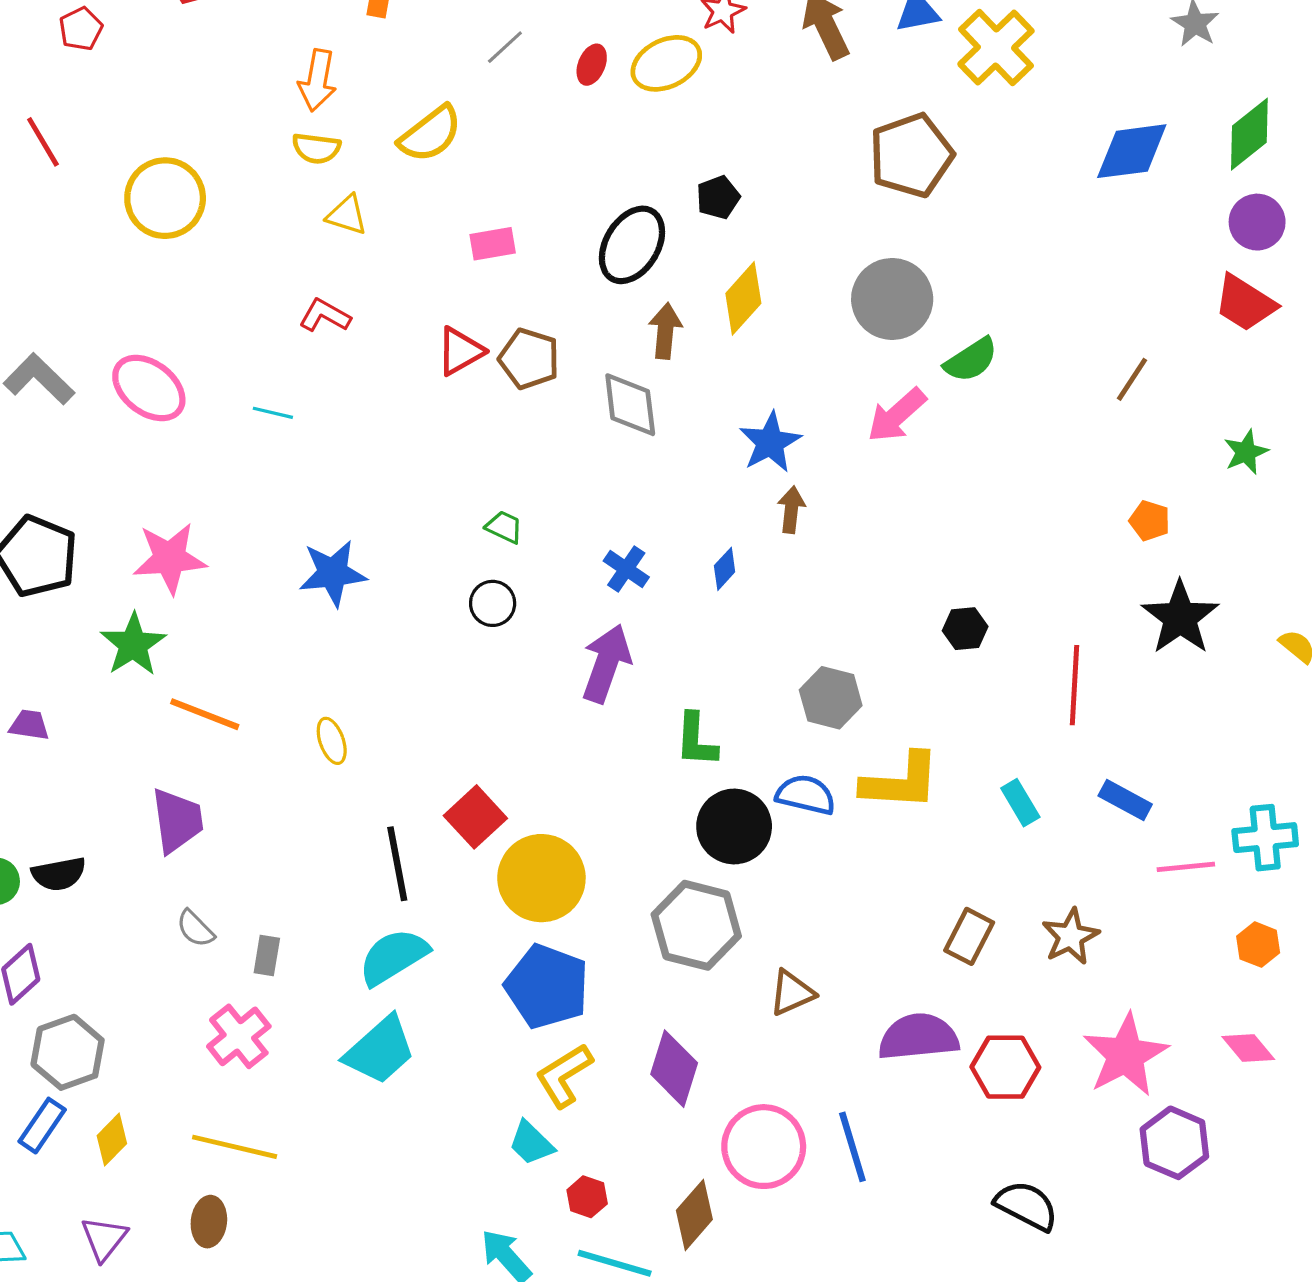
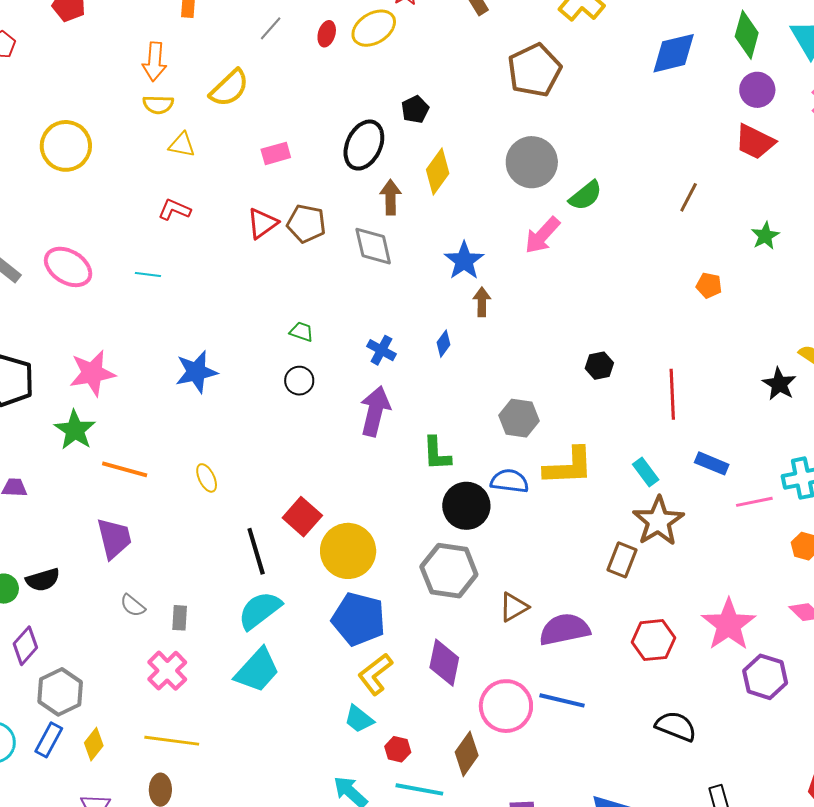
green diamond: (1249, 134) -> (747, 35), turned -30
black star: (1180, 618) -> (779, 384), moved, size x0.7
brown star: (1070, 937) -> (658, 521), moved, size x1.4
purple semicircle: (918, 1037) -> (565, 629), moved
blue line: (852, 1147) -> (562, 700), turned -54

